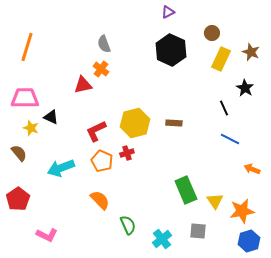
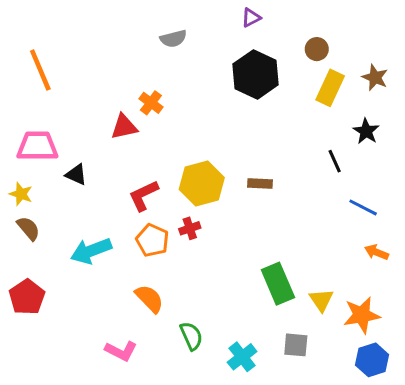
gray semicircle: (104, 44) -> (173, 39), moved, turned -84
orange line: (27, 47) -> (40, 70), turned -40
yellow star: (31, 128) -> (21, 194), moved
blue line: (230, 139) -> (363, 207), moved
pink L-shape: (47, 235) -> (121, 351), moved

